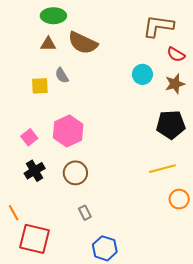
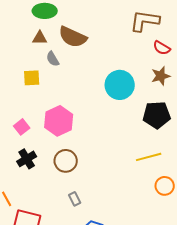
cyan circle: (142, 74) -> (120, 85), moved, size x1.5
gray semicircle: (62, 75) -> (53, 59), moved

